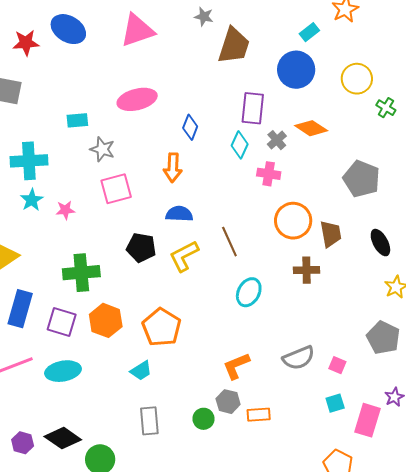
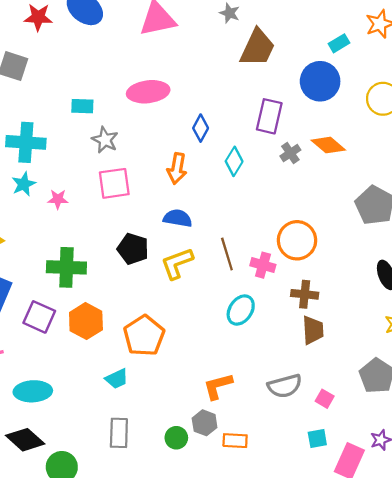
cyan diamond: (240, 145) -> (234, 161), moved
pink cross: (269, 174) -> (263, 265), moved
brown trapezoid: (331, 234) -> (313, 330), moved
cyan ellipse: (63, 371) -> (33, 391), moved

